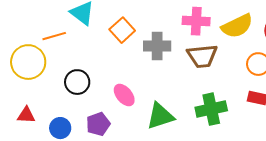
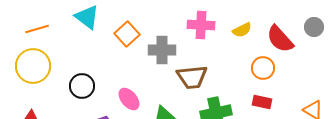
yellow semicircle: (237, 26) -> (242, 30), size x0.6
orange line: (54, 36) -> (37, 29), moved
brown trapezoid: (202, 56) -> (192, 77), moved

